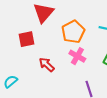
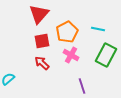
red square: (26, 39) -> (42, 41), moved

